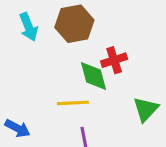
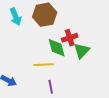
green triangle: (146, 109) -> (82, 51), moved

